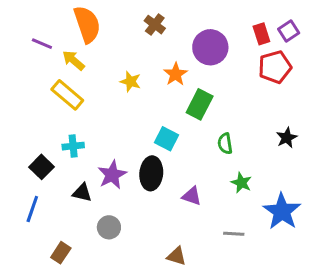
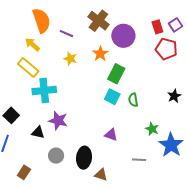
brown cross: (155, 25) -> (98, 21), moved, size x1.5
purple line: (42, 44) -> (66, 34), moved
red pentagon: (275, 67) -> (166, 49), turned 30
cyan square: (166, 139) -> (112, 97), moved
cyan cross: (73, 146) -> (44, 90), moved, size x1.6
black ellipse: (151, 173) -> (84, 158), moved
purple star: (112, 175) -> (58, 121), turned -30
green star: (241, 183) -> (152, 129), moved

